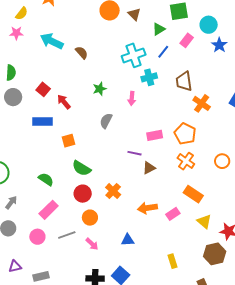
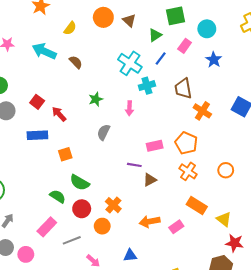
yellow semicircle: (22, 13) -> (70, 28), moved
blue star: (219, 45) -> (214, 60), moved
cyan cross: (134, 55) -> (130, 63), turned -35
green semicircle: (46, 179) -> (58, 196), moved
orange circle: (90, 218) -> (102, 226), moved
yellow triangle: (204, 221) -> (224, 219), moved
gray line: (67, 235) -> (72, 240), moved
pink circle: (37, 237) -> (26, 254), moved

